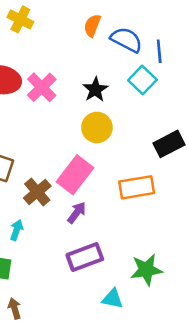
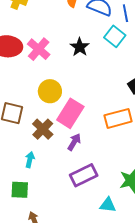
yellow circle: (97, 127) -> (50, 91), moved

